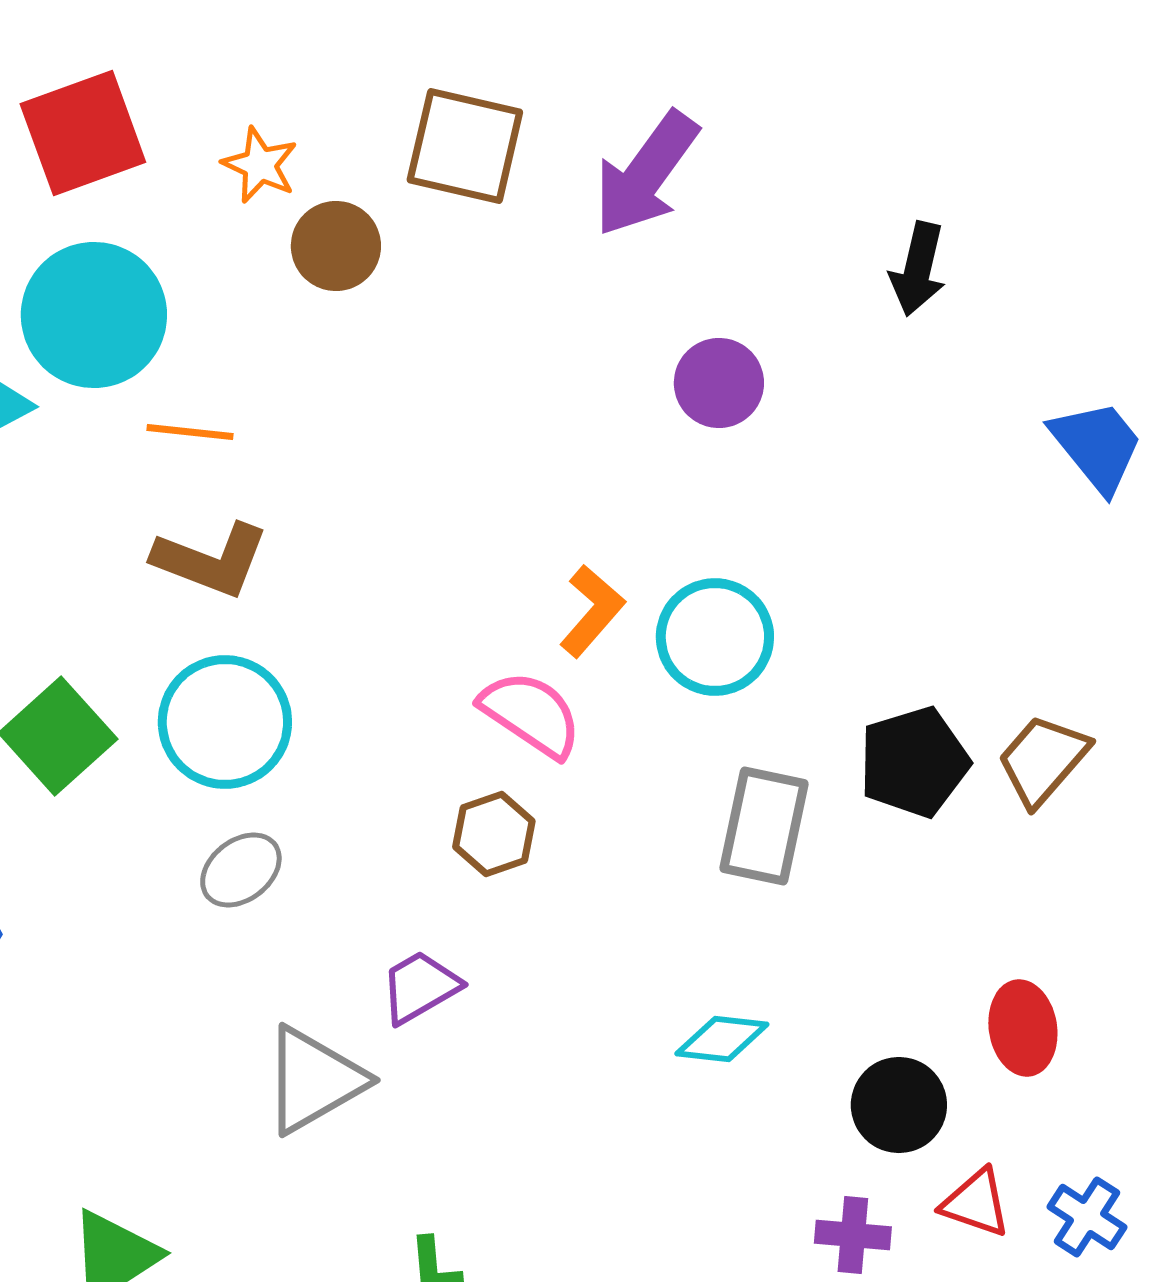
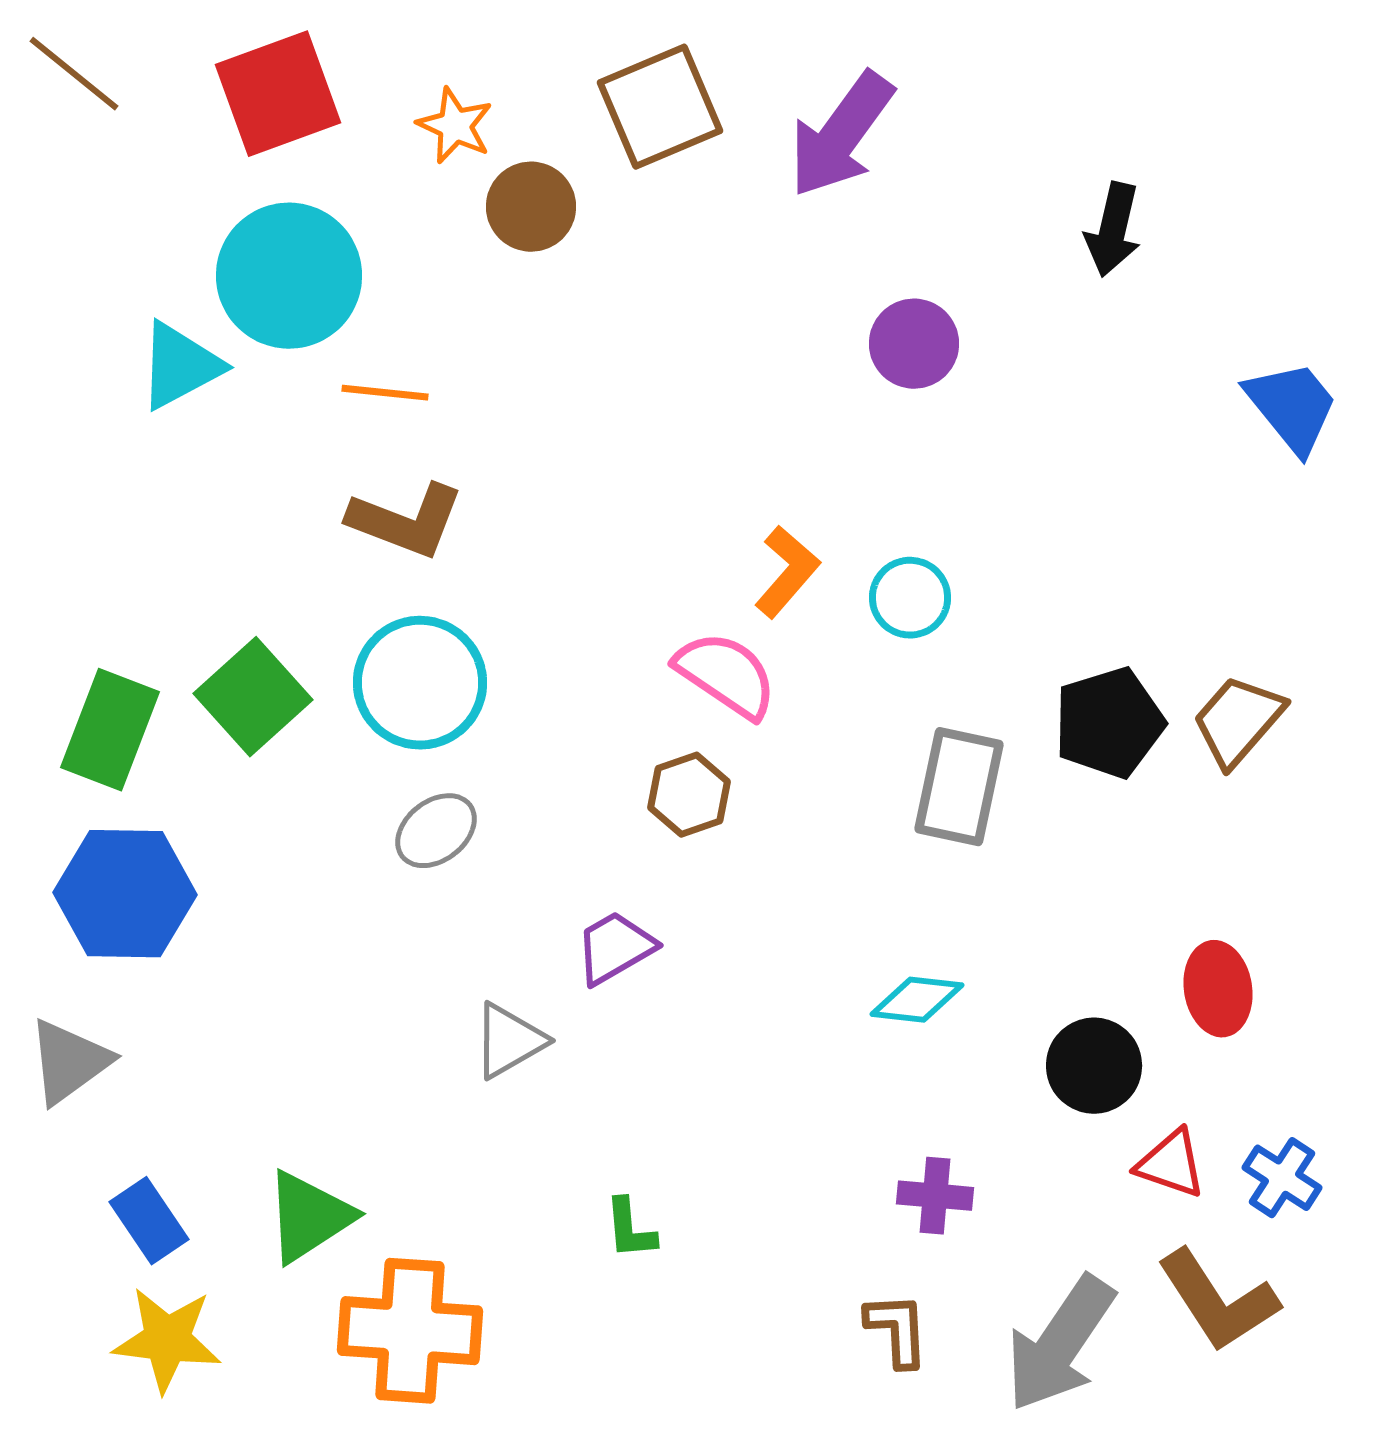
brown square: (465, 146) -> (660, 107), turned -36
cyan circle: (715, 637) -> (910, 598), size x0.7
gray triangle: (314, 1080) -> (509, 1041), size x0.7
purple cross: (853, 1235) -> (935, 1196), moved

